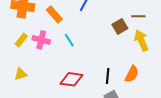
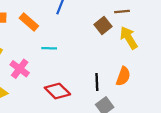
pink cross: (41, 40) -> (20, 69), moved, turned 30
cyan line: (69, 40) -> (49, 48), turned -48
red diamond: (71, 79) -> (57, 91), turned 45

